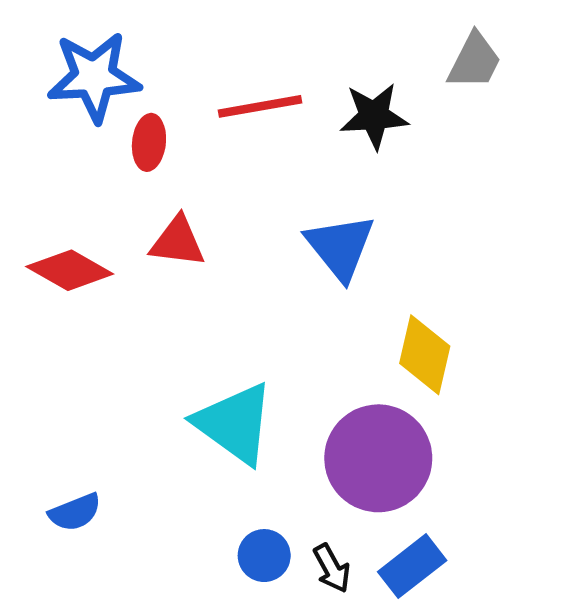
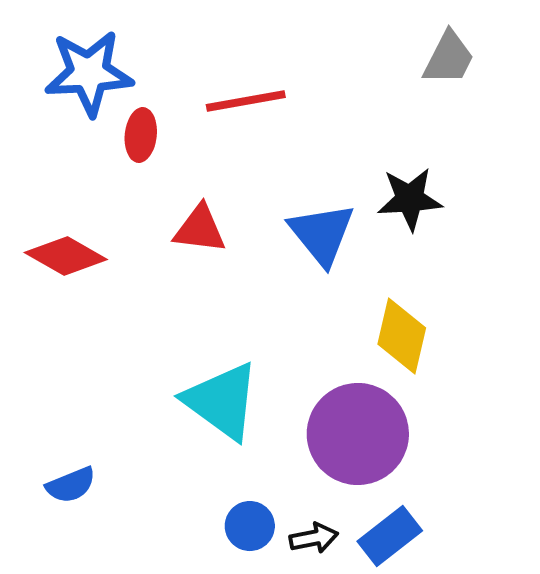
black star: (374, 116) -> (410, 199), moved
red triangle: (178, 242) -> (200, 229), moved
black arrow: (332, 568) -> (314, 538), turned -72

